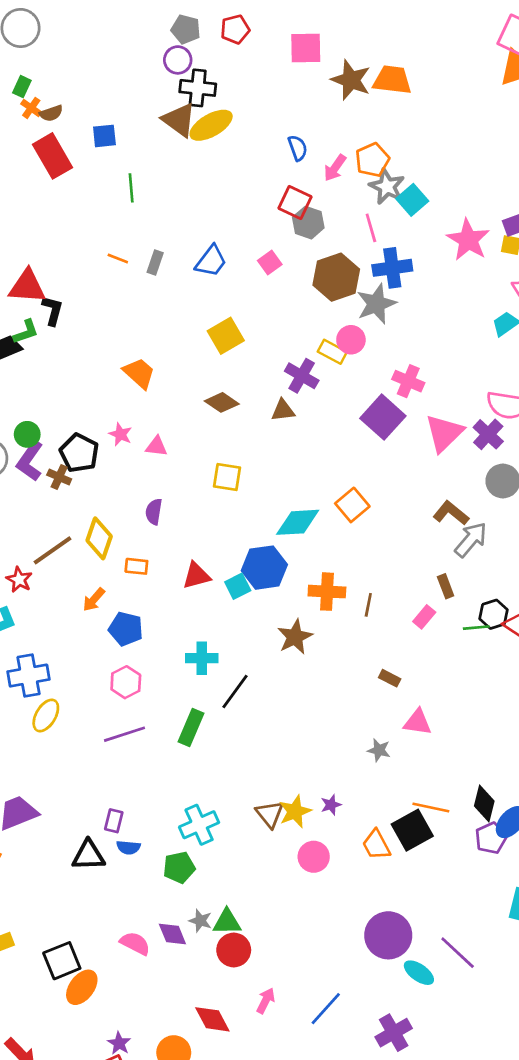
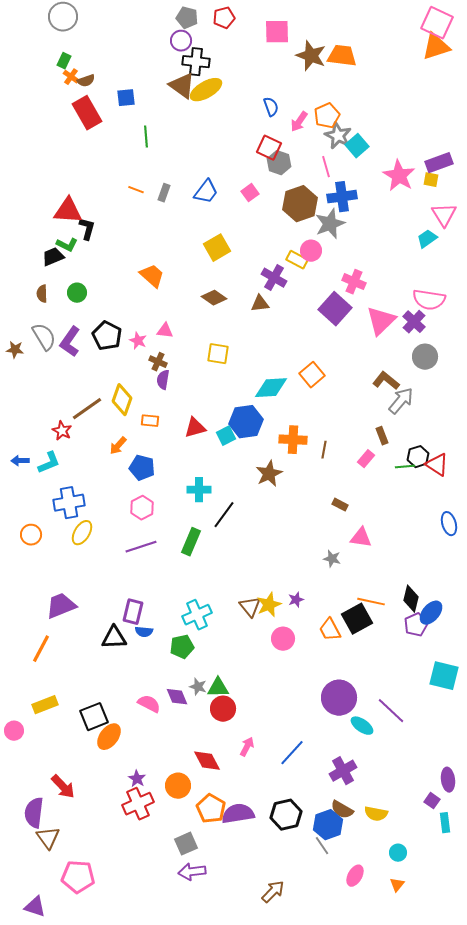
green L-shape: (26, 332) -> (67, 245), turned 45
green circle: (27, 434) -> (77, 293), moved
pink star: (120, 434) -> (138, 341), moved
brown cross: (59, 477) -> (158, 362), moved
purple rectangle: (114, 821) -> (133, 612), size x1.4

